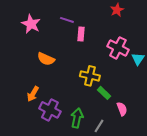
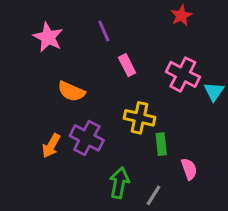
purple line: (67, 20) -> (104, 31), turned 48
pink rectangle: (81, 34) -> (127, 65), moved, turned -32
green rectangle: (104, 93) -> (161, 144), turned 40
purple cross: (50, 110) -> (87, 138), moved

